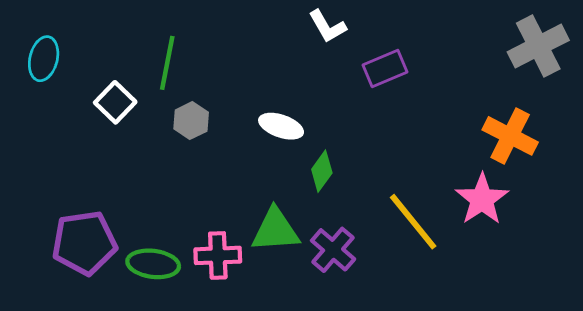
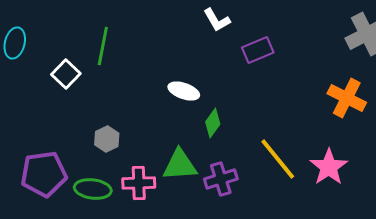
gray hexagon: (191, 121) -> (107, 139), moved
pink star: (482, 199) -> (329, 167), moved
purple cross: (333, 250) -> (221, 179), turned 32

